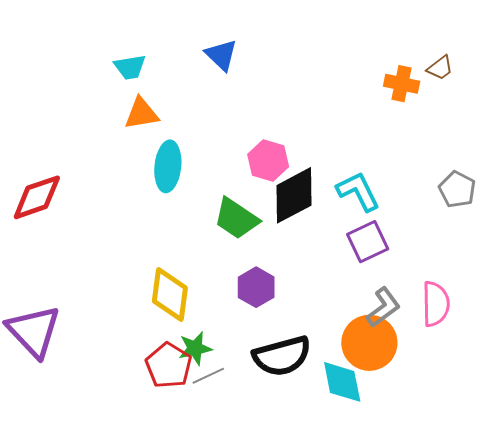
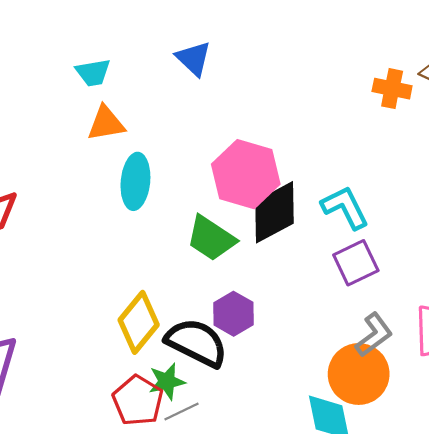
pink hexagon: (268, 161) -> (246, 174), size x1.5
yellow diamond: (170, 294) -> (139, 322), turned 32
black semicircle: (282, 356) -> (196, 343), moved, turned -138

